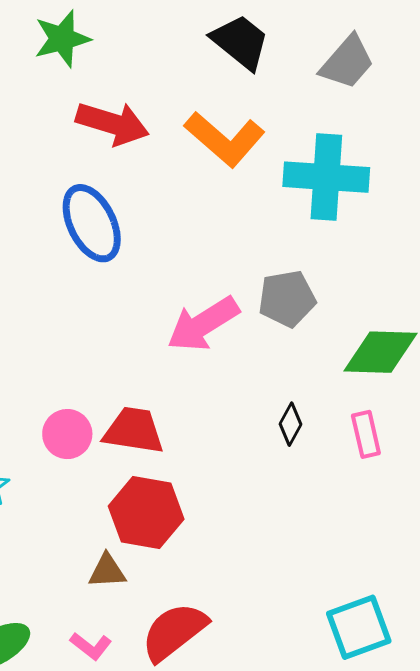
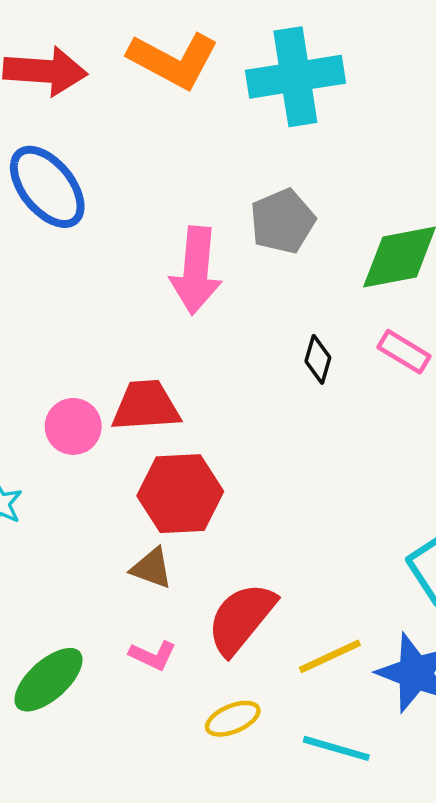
pink arrow: (203, 324) -> (196, 270), turned -40
pink rectangle: (366, 434) -> (404, 352), turned -33
brown triangle: (107, 571) -> (152, 568), turned 36

